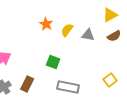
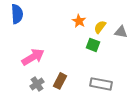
green square: (53, 62) -> (93, 45), moved

